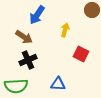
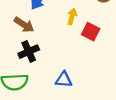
red square: (81, 54) -> (91, 32), moved

